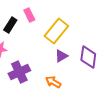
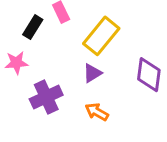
purple triangle: (61, 56) -> (92, 73), moved

